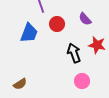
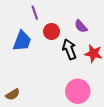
black arrow: (74, 53) -> (69, 49), moved
pink circle: (82, 81) -> (78, 91), size x1.5

